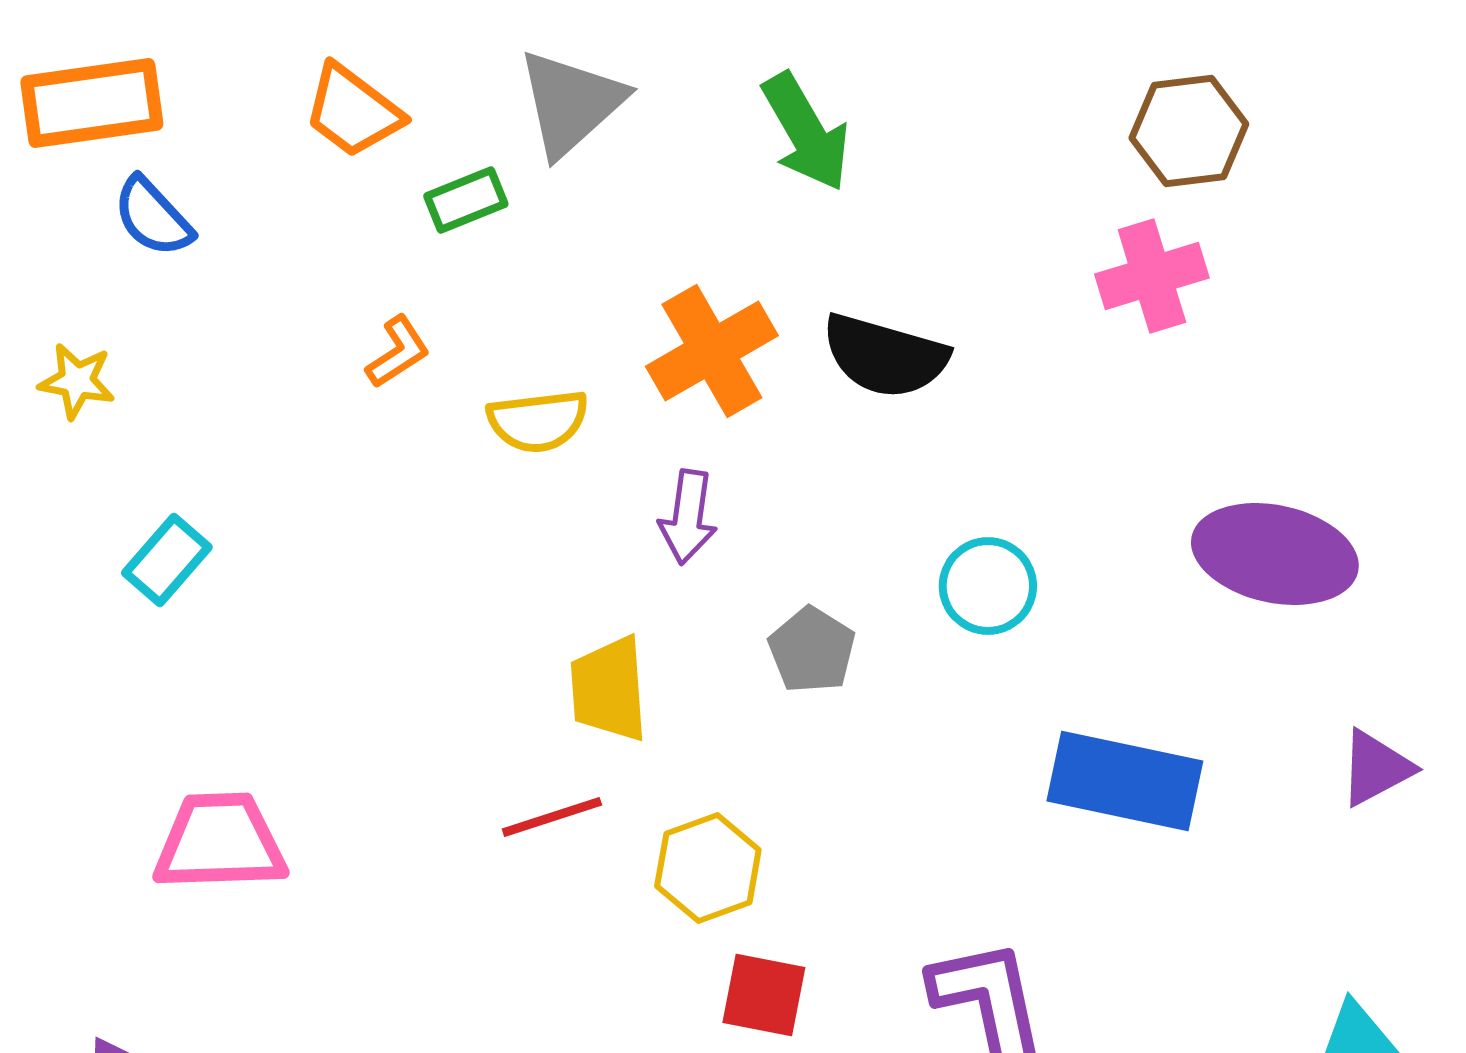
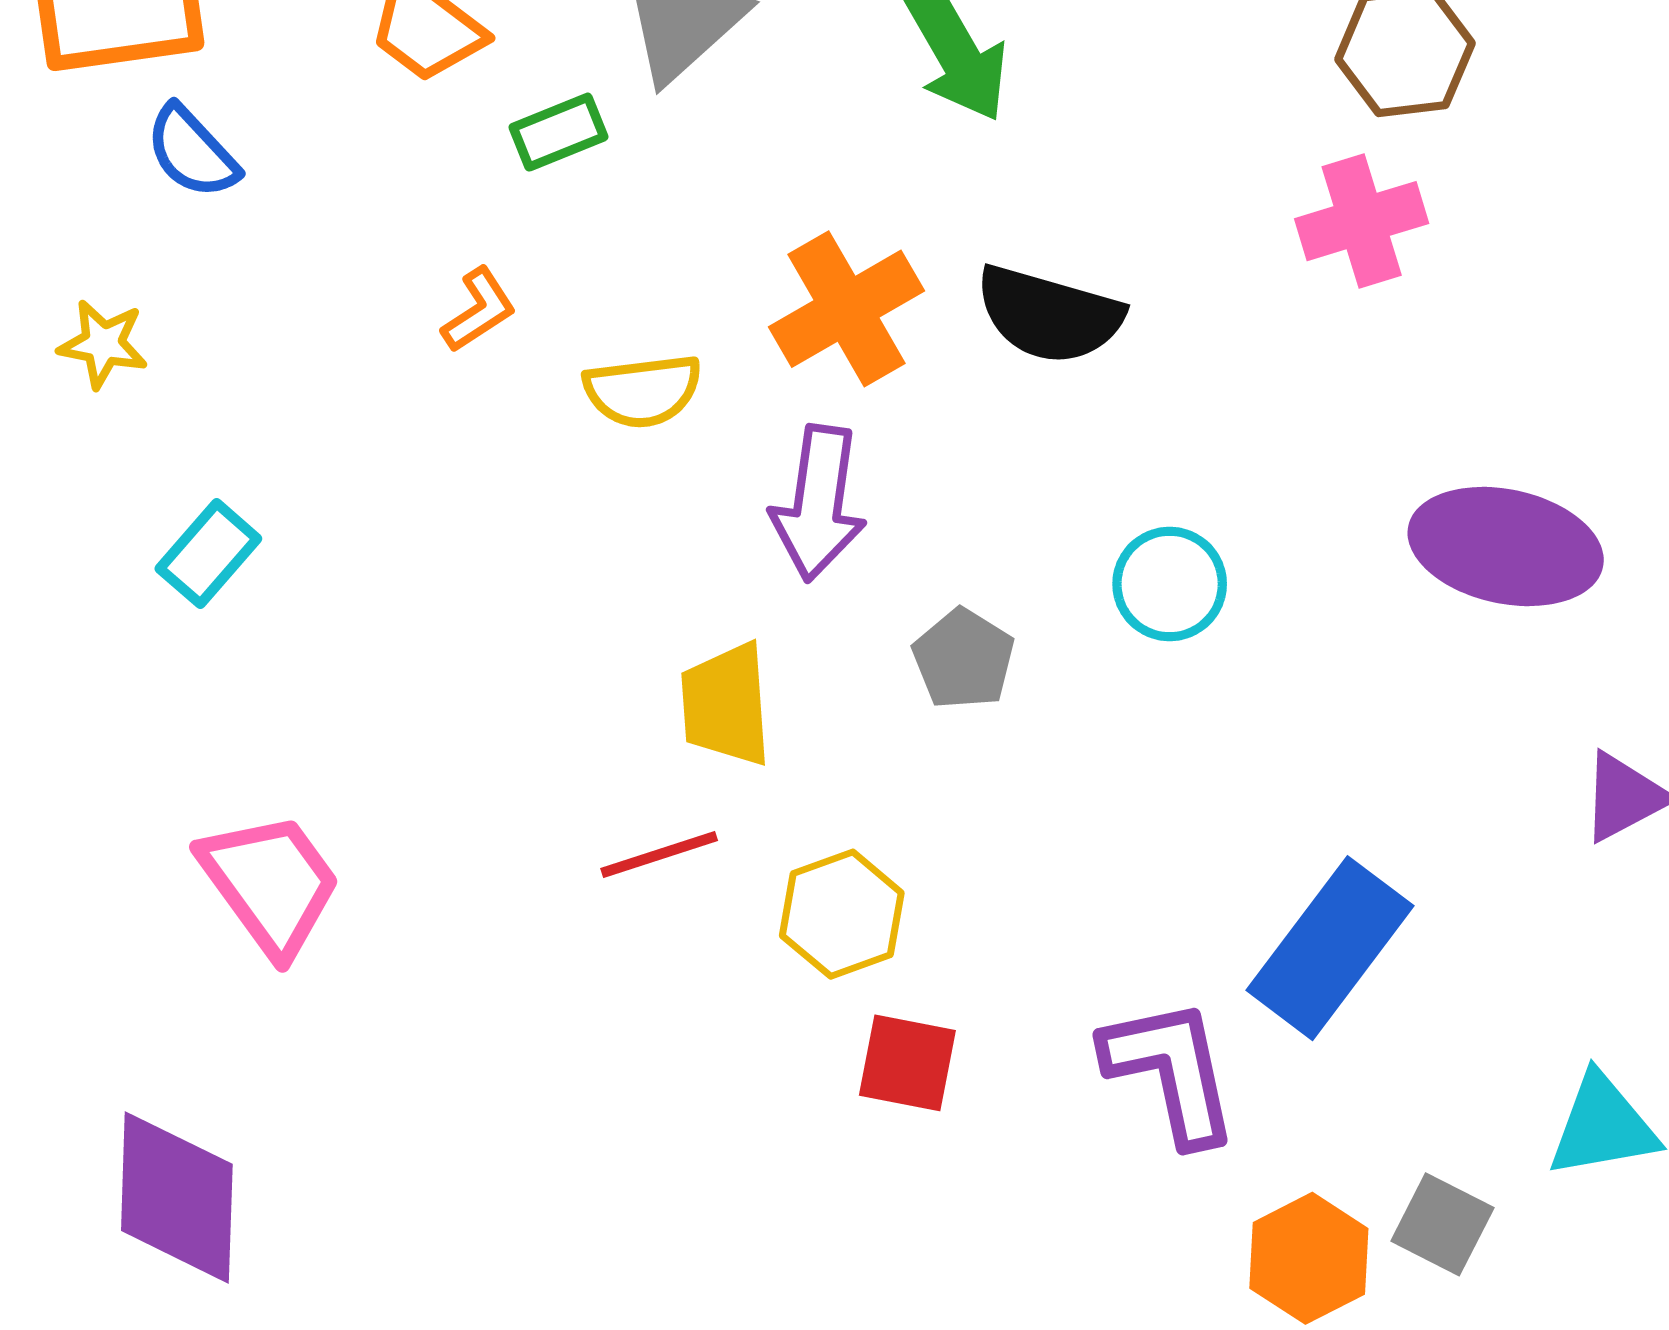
purple arrow: (688, 517) -> (818, 503), size x1.4
blue rectangle: (1125, 781) -> (1330, 948), moved, turned -65
pink trapezoid: (220, 842) -> (270, 884), turned 56

